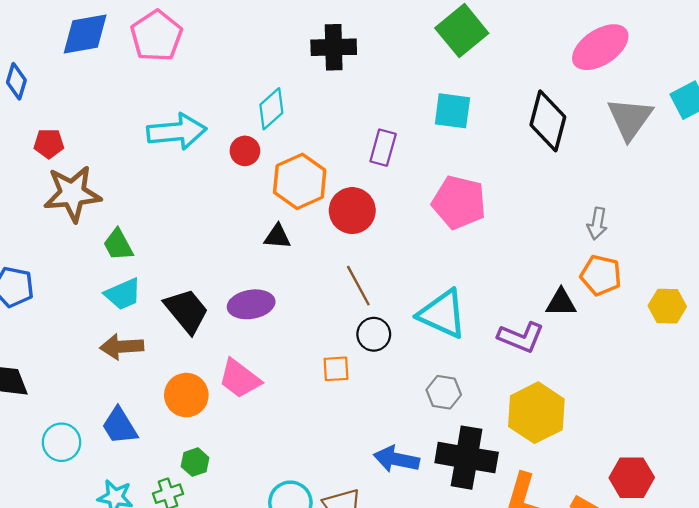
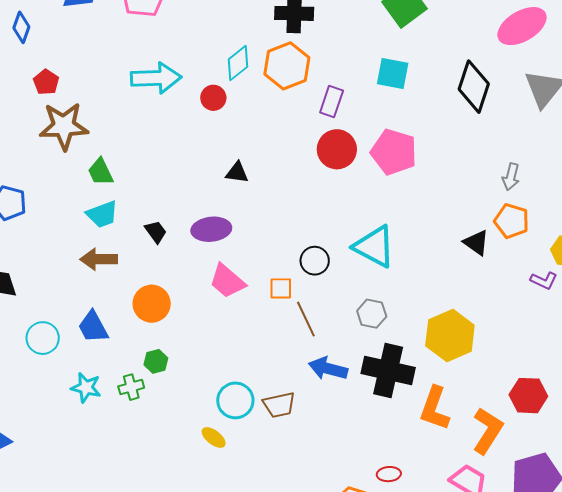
red pentagon: (49, 144) -> (46, 82), turned 30
orange hexagon: (300, 181) -> (287, 66), moved
red circle: (352, 211) -> (337, 149), moved
brown line: (358, 286) -> (306, 319), moved
black triangle: (561, 303) -> (476, 243), turned 32
black trapezoid: (186, 311) -> (156, 232), size x0.6
purple L-shape: (521, 337) -> (544, 281), moved, size x0.7
pink trapezoid: (240, 379) -> (227, 281), moved

